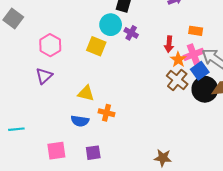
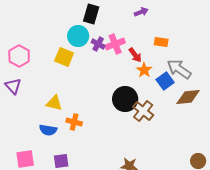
red arrow: (169, 44) -> (135, 55), turned -42
pink cross: (194, 54) -> (115, 44), moved
purple triangle: (44, 76) -> (13, 86), turned -30
brown cross: (177, 80) -> (143, 111), moved
black circle: (205, 89) -> (125, 99), moved

